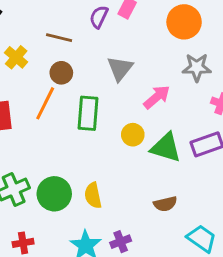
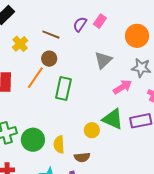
gray triangle: (120, 68) -> (103, 60), moved
pink arrow: (157, 97) -> (122, 87), moved
yellow circle: (133, 135) -> (92, 130), moved
brown semicircle: (165, 204) -> (82, 157), moved

